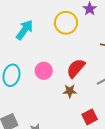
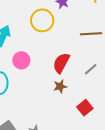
pink circle: (44, 71) -> (21, 60), moved

